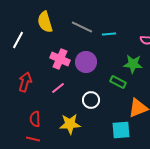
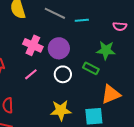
white circle: (91, 100) -> (63, 74), moved
yellow star: (70, 124) -> (61, 110), moved

